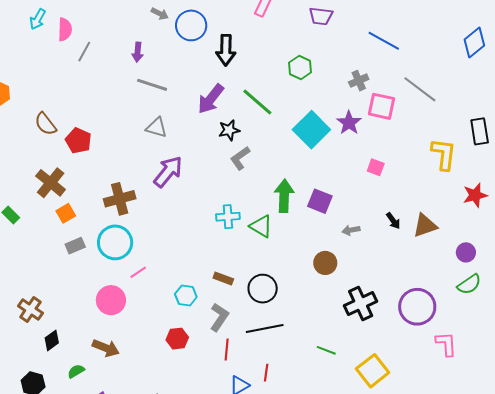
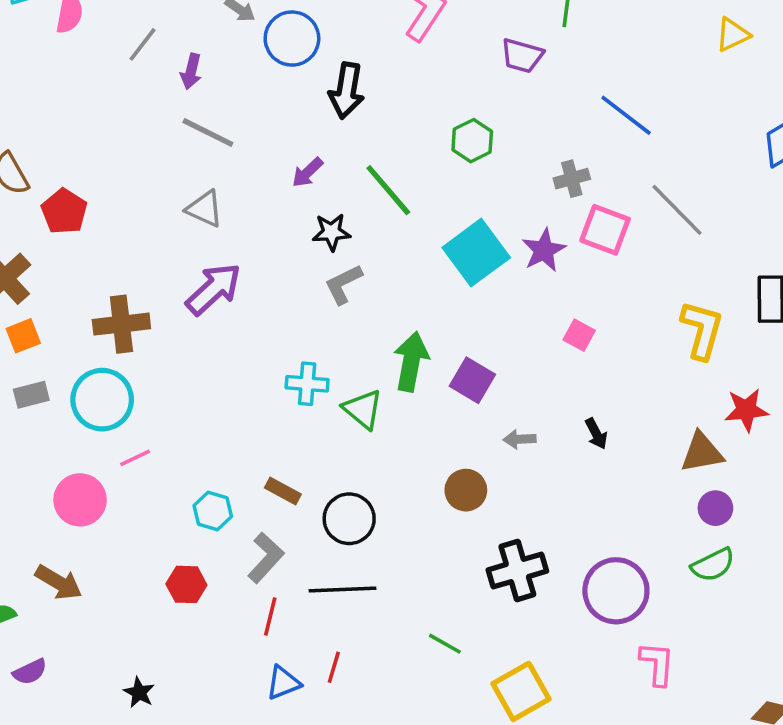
gray line: (84, 52) -> (143, 44), moved
purple arrow: (211, 99) -> (307, 172), size x0.6
brown triangle: (425, 226) -> (702, 452), moved

